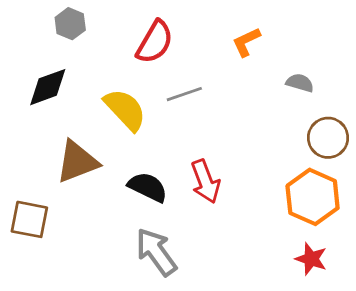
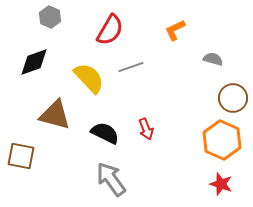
brown triangle: (77, 162) -> (55, 115), turned 36
red arrow: (205, 181) -> (146, 129), size x0.7

